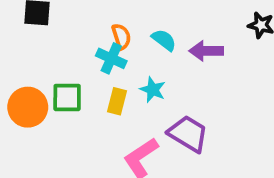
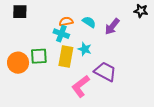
orange semicircle: (121, 36) -> (66, 22), turned -80
purple arrow: (206, 51) -> (112, 26), turned -48
yellow rectangle: (117, 101) -> (66, 57), size x1.5

